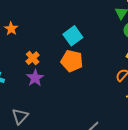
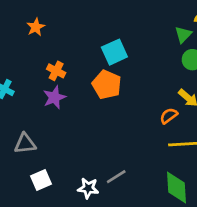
orange cross: (33, 58) -> (56, 71), turned -32
gray triangle: (20, 116) -> (25, 144), turned 30

